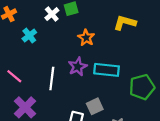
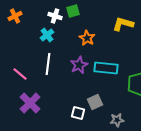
white cross: (52, 14) -> (55, 16), turned -32
cyan cross: (29, 36) -> (47, 35), moved
white line: (52, 78) -> (48, 64), moved

